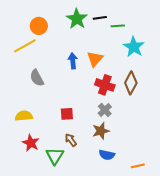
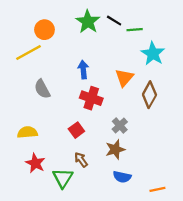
black line: (100, 18) -> (114, 21), turned 40
orange triangle: (95, 59) -> (124, 78), moved
red cross: (105, 85) -> (91, 98), moved
red square: (67, 114) -> (76, 130), turned -32

